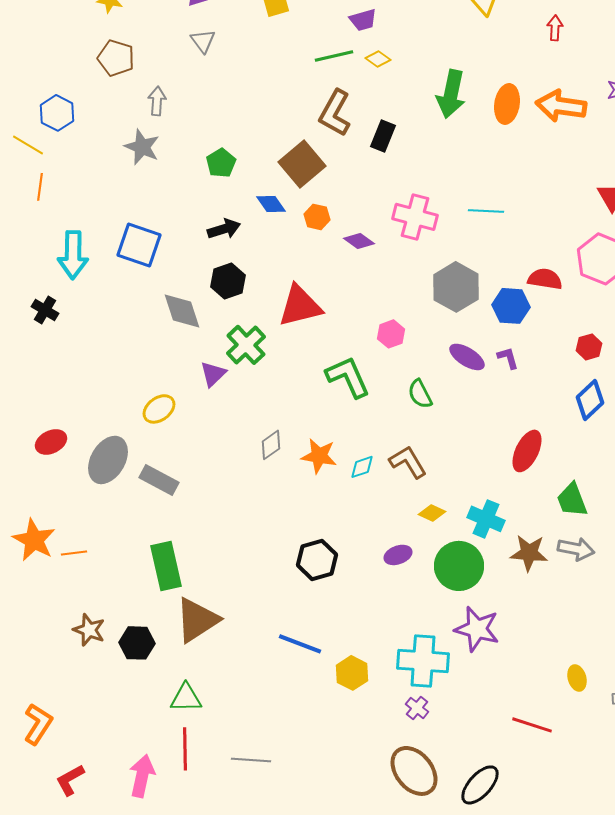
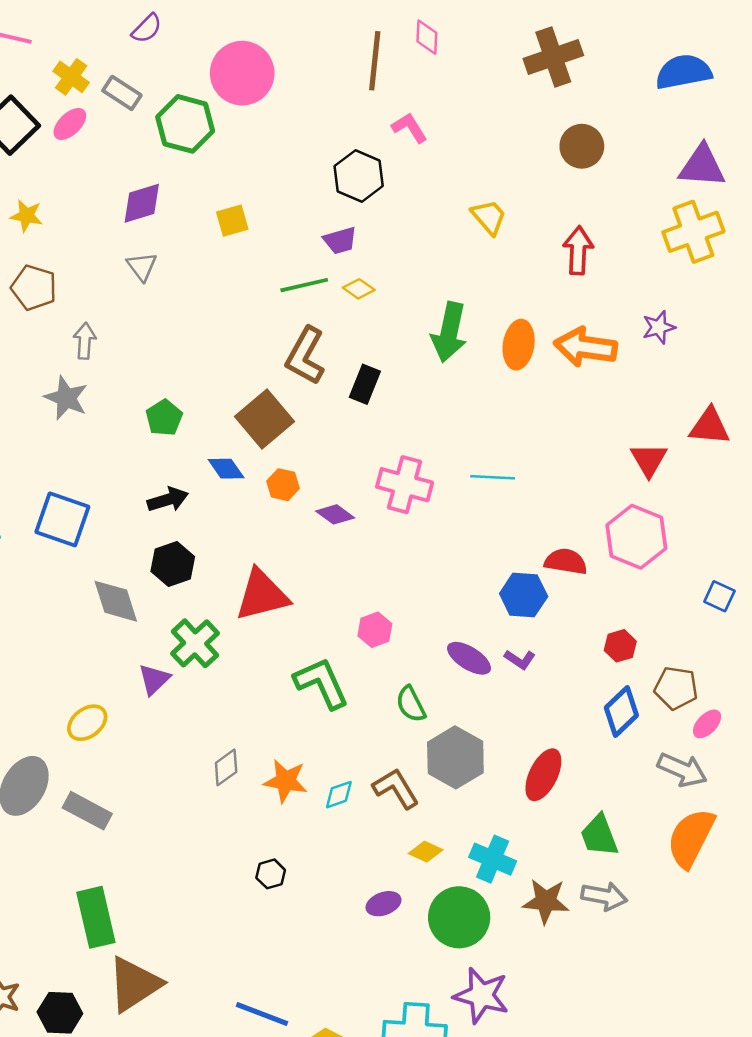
red arrow: (555, 28) -> (578, 250), size x1.5
gray hexagon: (456, 287) -> (455, 757), moved
purple L-shape: (508, 358) -> (520, 659), turned 140
black hexagon: (317, 560) -> (271, 874), moved, size x0.6

